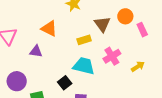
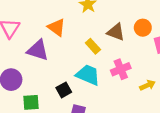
brown triangle: (102, 24) -> (116, 32), turned -42
yellow rectangle: (84, 40) -> (93, 46), turned 56
purple triangle: (36, 51) -> (38, 50), size x1.5

